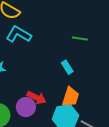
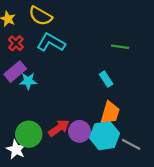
red arrow: (37, 98) -> (59, 128), moved, turned -60
purple circle: (26, 107) -> (79, 131), moved

